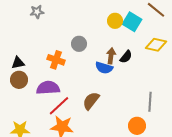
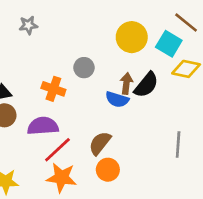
yellow circle: (115, 21) -> (132, 37), size x1.5
cyan square: (132, 22) -> (169, 44), moved
black semicircle: (126, 57) -> (146, 85), size x1.5
orange circle: (137, 126) -> (108, 170), moved

